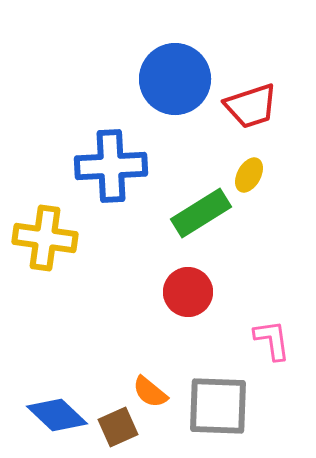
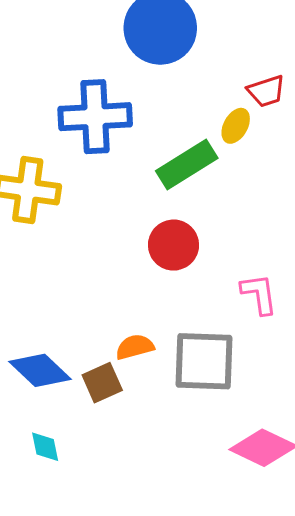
red trapezoid: (251, 106) -> (266, 91), moved, size x0.7
orange semicircle: (150, 392) -> (135, 347), turned 126

